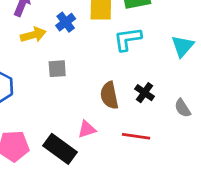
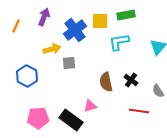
blue cross: (66, 22) -> (75, 30), size x1.6
yellow arrow: (33, 35) -> (52, 49), moved
red line: (136, 136) -> (139, 111), moved

